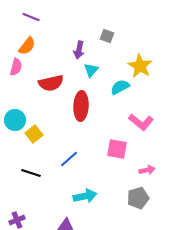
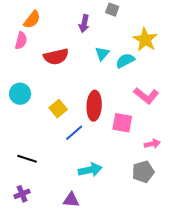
cyan triangle: (91, 70) -> (102, 54), moved
red ellipse: (81, 106) -> (94, 106), moved
yellow square: (34, 134) -> (58, 109), moved
black line: (31, 173) -> (27, 159), moved

